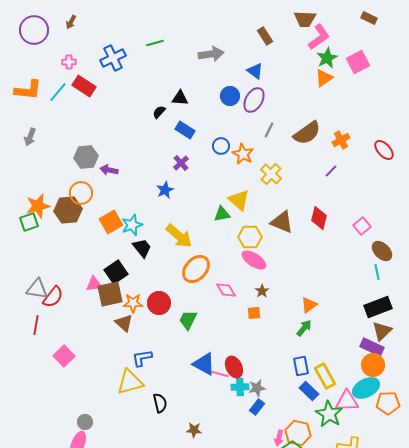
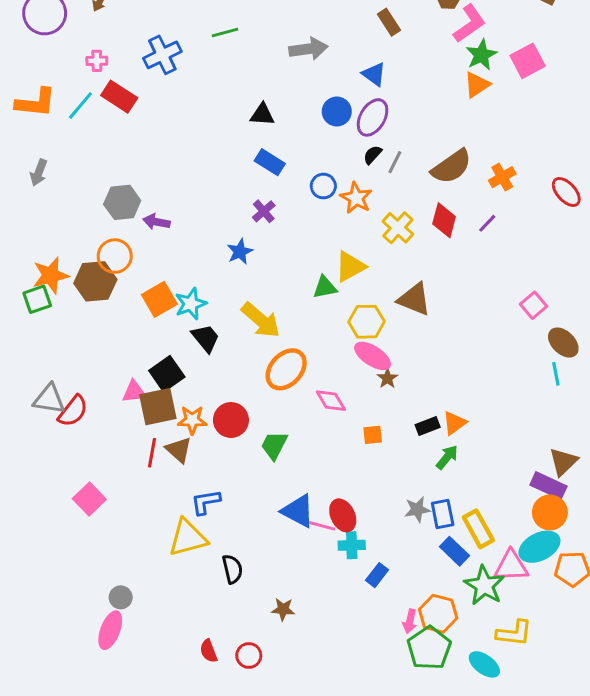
black semicircle: (159, 112) -> (373, 155), moved
yellow triangle: (239, 200) -> (350, 267), turned 50
red diamond: (319, 218) -> (444, 220), moved
brown star: (262, 291) -> (387, 378), moved
black rectangle: (378, 307) -> (428, 426), moved, size x0.6
red line: (36, 325) -> (152, 453), moved
gray star: (257, 388) -> (417, 509), moved

